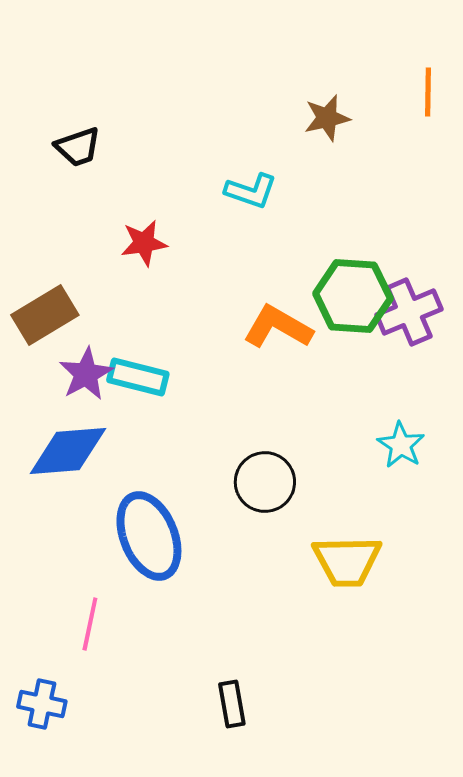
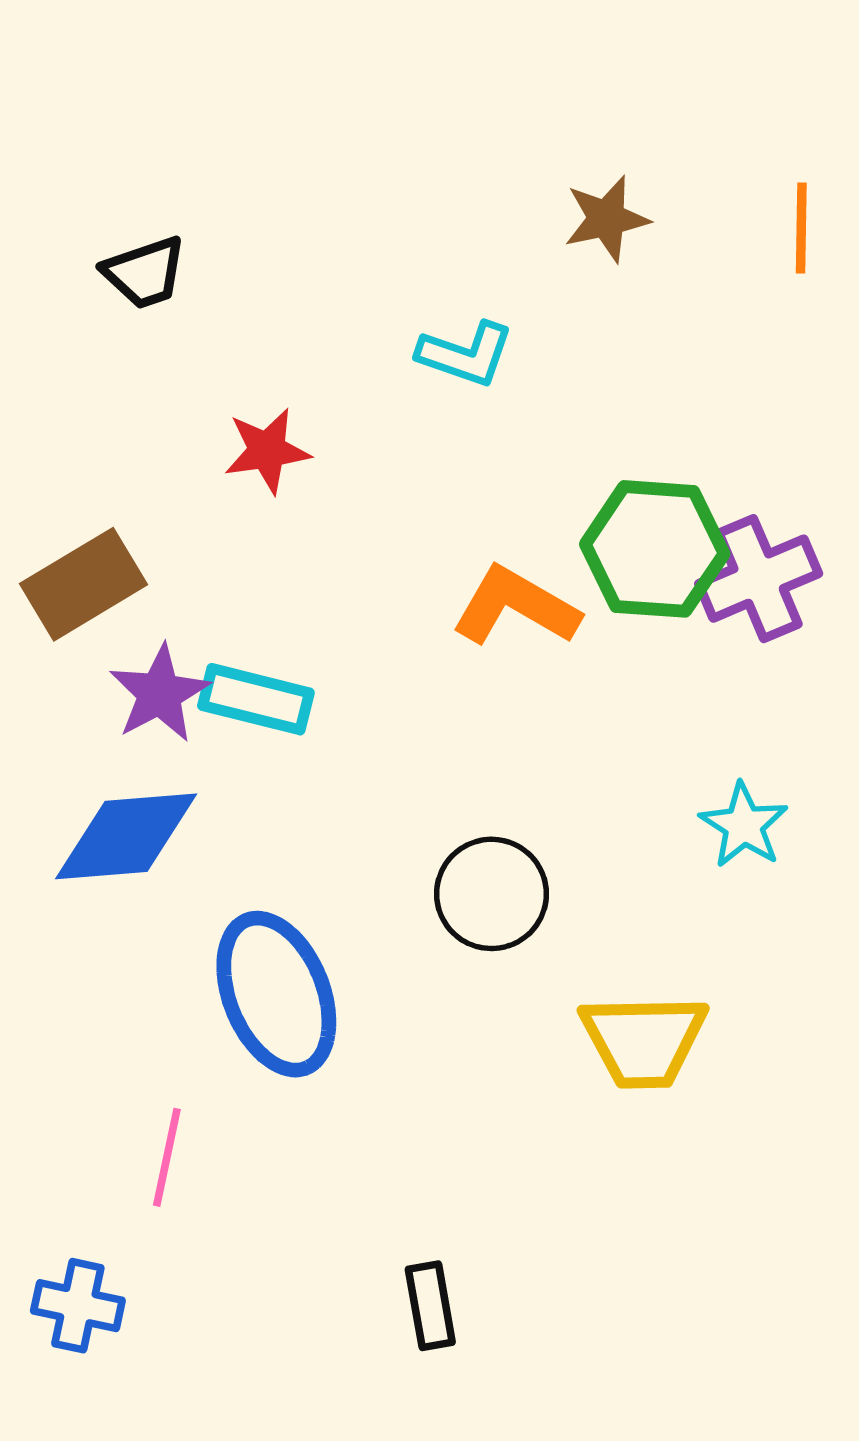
orange line: (428, 92) -> (801, 228), moved

